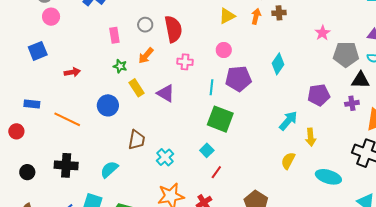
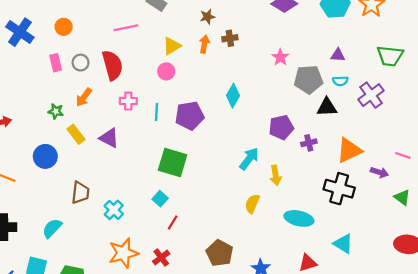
pink rectangle: (114, 35) -> (56, 63), moved
pink circle: (224, 50) -> (166, 71), moved
cyan line: (212, 87) -> (156, 112), moved
purple cross: (352, 103) -> (309, 143), moved

